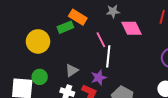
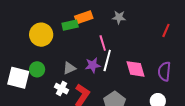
orange rectangle: (78, 17) -> (84, 17), turned -60
pink diamond: (132, 28) -> (136, 69), moved
purple star: (99, 78) -> (93, 65), moved

